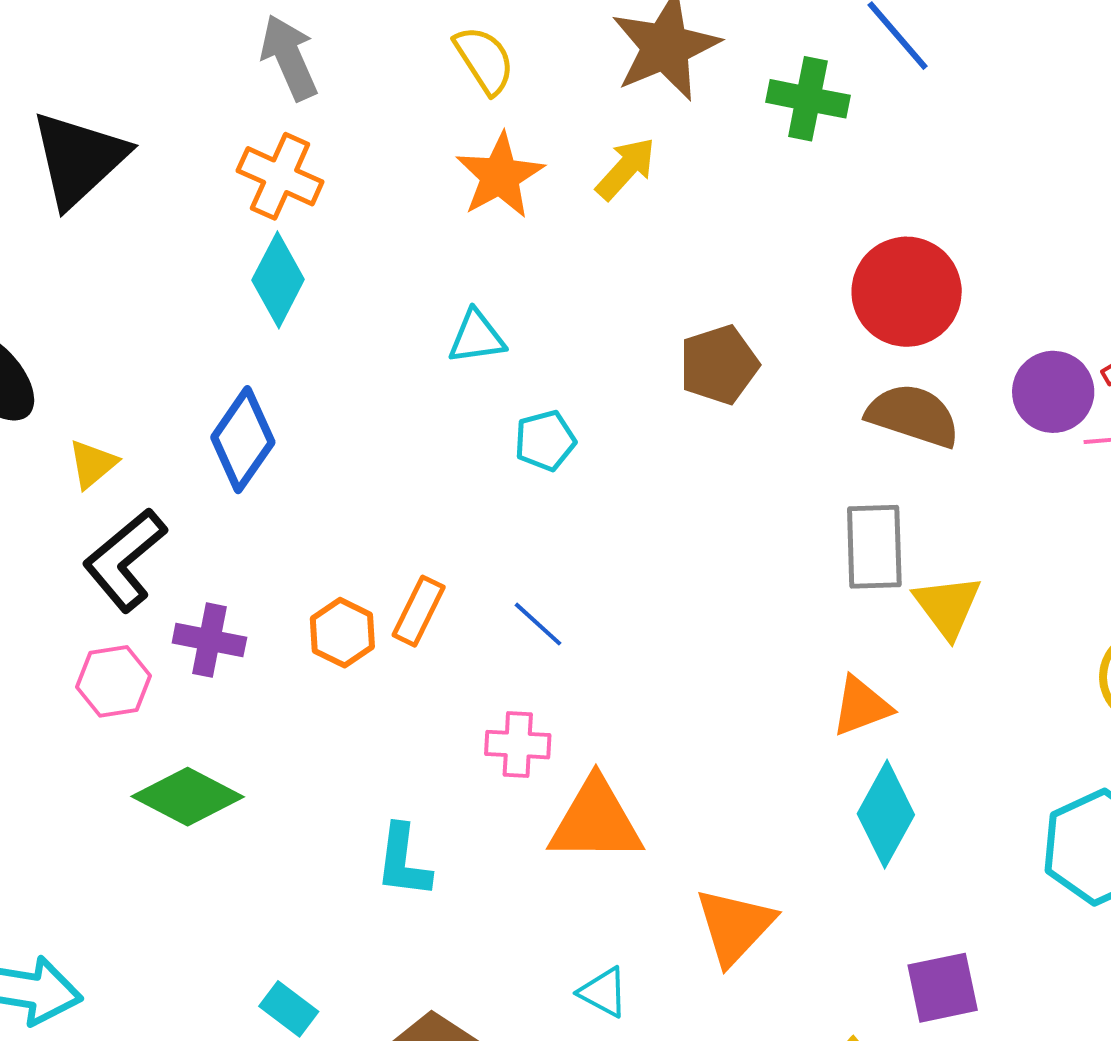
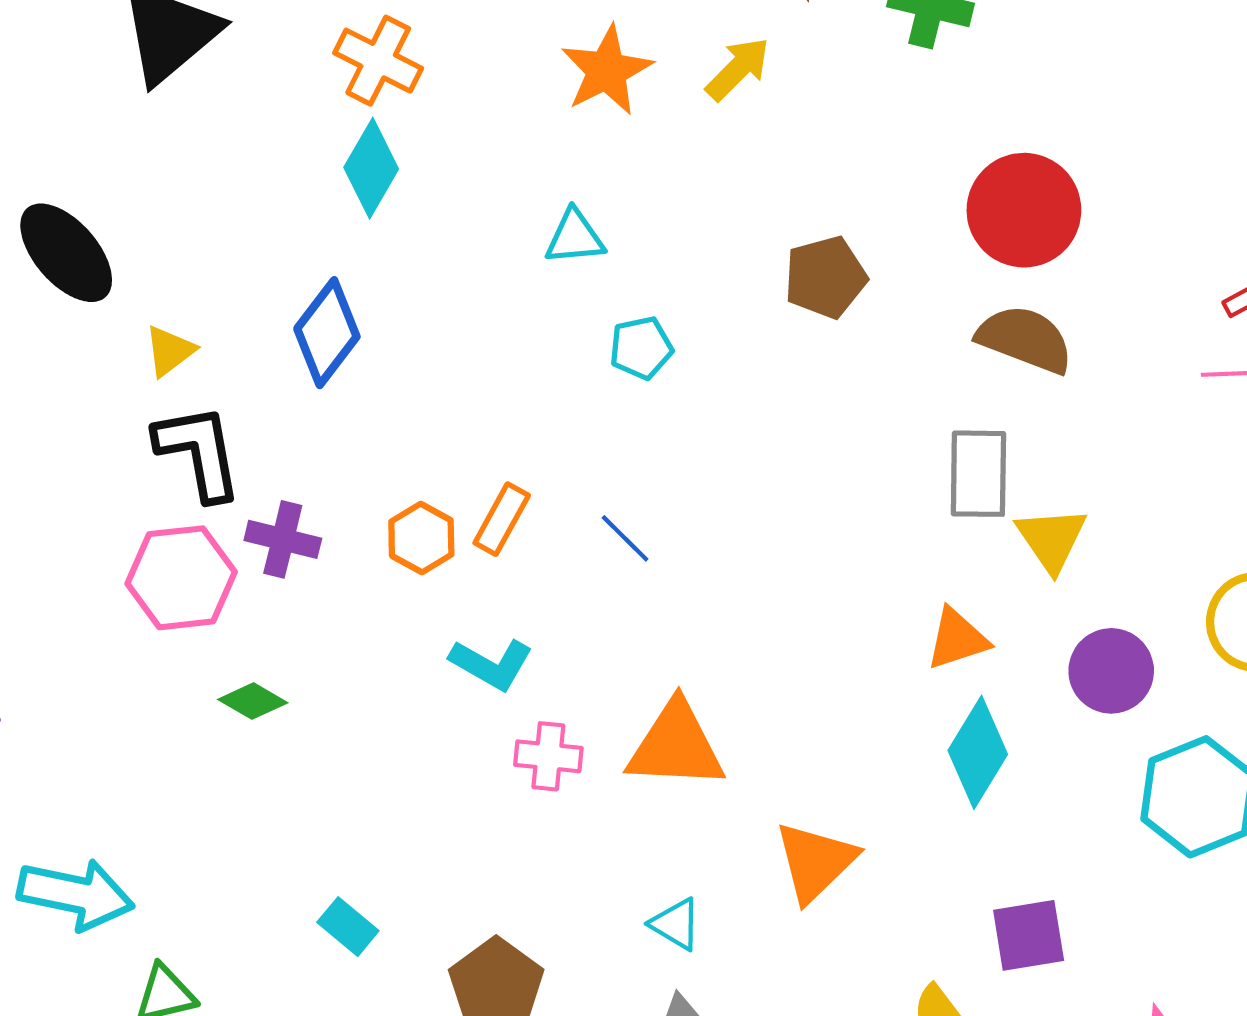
purple circle: (1053, 392) -> (1111, 671), moved
black L-shape: (125, 560) -> (199, 452), turned 117
pink hexagon: (113, 681) -> (181, 578), size x1.4
pink cross: (518, 745) -> (548, 756), moved
green diamond: (188, 797) -> (253, 701), size x0.6
cyan L-shape: (403, 861) -> (491, 664), moved, turned -70

